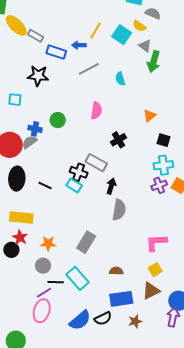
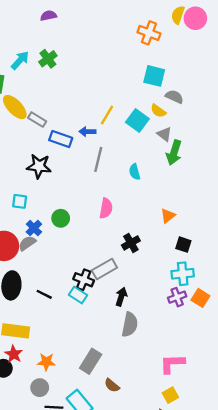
gray line: (89, 69) -> (98, 159), turned -50
cyan square: (15, 100) -> (20, 201), moved
blue cross: (35, 129) -> (34, 228), turned 32
gray rectangle: (96, 163) -> (104, 269), turned -60
brown semicircle: (116, 271) -> (112, 385), moved, turned -144

